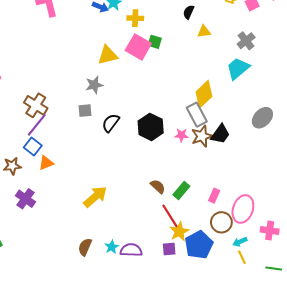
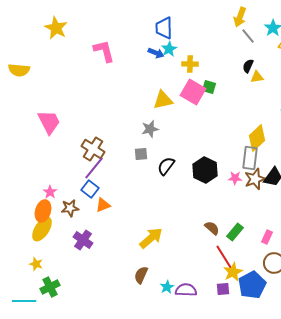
black semicircle: (189, 12) -> (248, 66), moved
gray rectangle: (197, 115) -> (250, 158), turned 35
brown semicircle: (85, 247) -> (141, 275), moved

